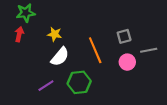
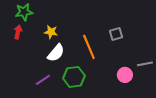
gray line: (149, 50) -> (145, 64), moved
pink circle: (127, 62) -> (125, 75), moved

